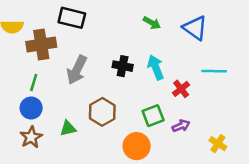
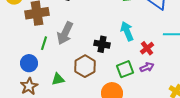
black cross: (123, 66) -> (102, 44), moved
green line: (34, 83) -> (44, 43), moved
purple arrow: (181, 126) -> (147, 67), moved

